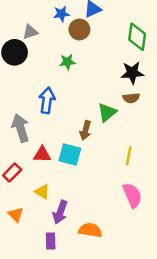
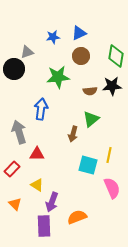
brown circle: (79, 29) -> (81, 56), moved
green star: (67, 62) -> (58, 77), size x1.6
brown semicircle: (131, 98) -> (90, 91), moved
cyan square: (70, 154) -> (88, 165), moved
orange semicircle: (90, 230) -> (77, 217), turned -30
purple rectangle: (51, 241) -> (44, 226), size x1.5

